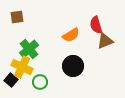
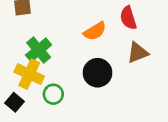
brown triangle: (105, 41) -> (138, 53), moved
black square: (11, 80) -> (14, 102), moved

